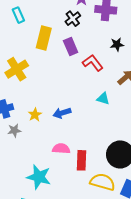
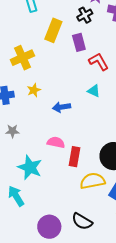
cyan triangle: (103, 99) -> (94, 91), moved
yellow star: (35, 115) -> (34, 90), moved
gray star: (14, 130) -> (12, 131), moved
yellow semicircle: (103, 182) -> (92, 181), turned -35

